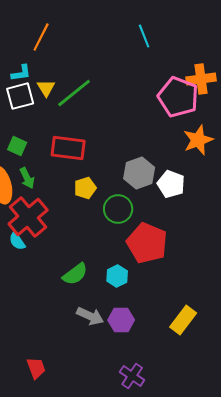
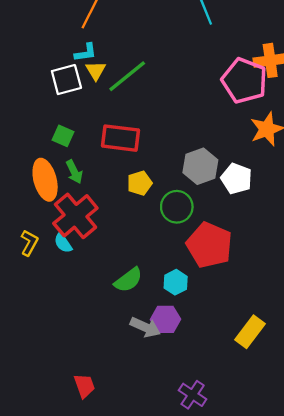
cyan L-shape: (21, 73) -> (86, 53), moved
purple hexagon: (121, 320) -> (166, 319), moved

